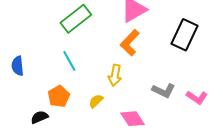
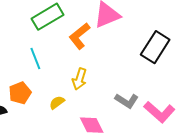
orange L-shape: (130, 43) -> (79, 36), moved
pink L-shape: (197, 97) -> (159, 112), size x1.4

